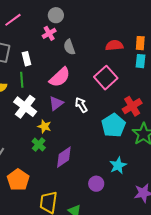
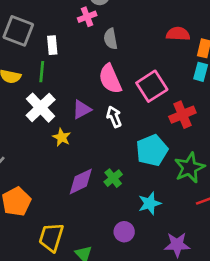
red semicircle: (114, 45) -> (178, 34), moved
pink semicircle: (60, 77) -> (110, 79), moved, turned 100
red cross: (132, 106) -> (182, 115), moved
green cross: (39, 144) -> (113, 178), moved
purple circle: (96, 184) -> (124, 232), moved

